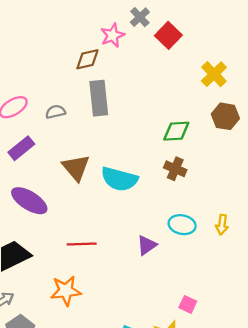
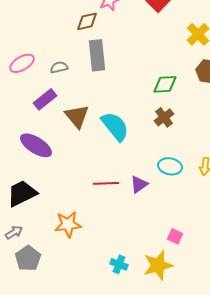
purple rectangle: (21, 148) -> (45, 99), moved
brown cross: (175, 169) -> (164, 117), turned 30
cyan semicircle: (119, 179) -> (115, 126), turned -144
red line: (82, 244) -> (106, 183), moved

